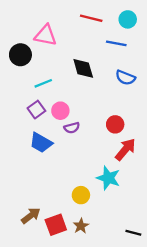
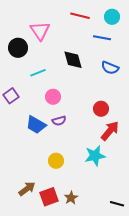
pink triangle: (46, 35) -> (40, 31), turned 45
purple square: (36, 110) -> (11, 96), moved
purple semicircle: (72, 128) -> (59, 121), moved
cyan star: (108, 178) -> (95, 156), turned -30
yellow circle: (81, 195) -> (56, 161), moved

